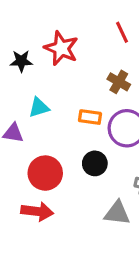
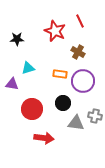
red star: (61, 48) -> (55, 31), moved
red arrow: (37, 211) -> (44, 138), moved
gray triangle: (117, 213) -> (76, 123), moved

